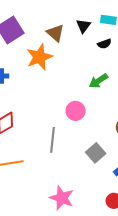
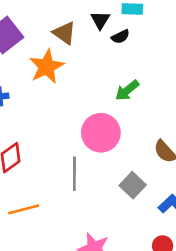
black semicircle: (104, 44) -> (120, 37), moved
pink circle: (76, 111) -> (101, 133), size x1.5

